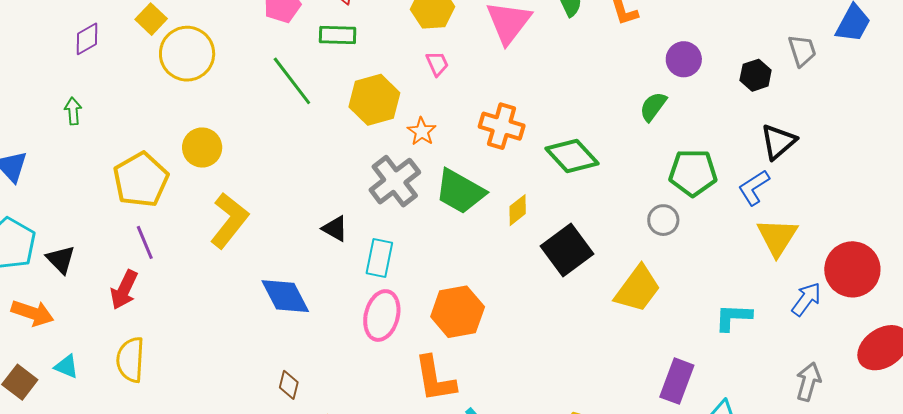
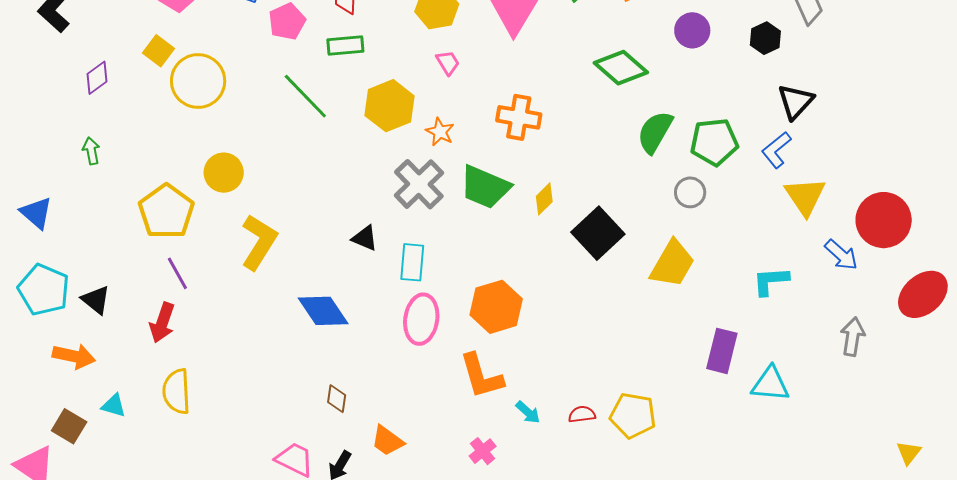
green semicircle: (653, 107) -> (655, 132), moved, size x1.4
green diamond: (572, 156) -> (621, 68), moved
blue arrow: (806, 299) -> (841, 255), turned 102

